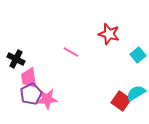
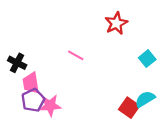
red star: (109, 34) -> (116, 23), moved, turned 30

